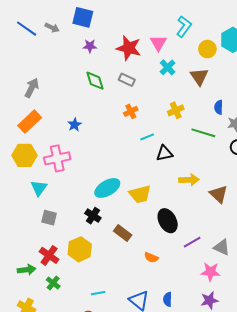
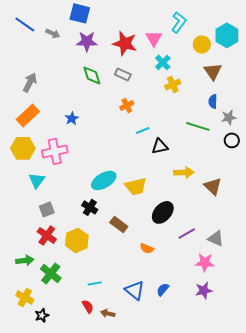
gray arrow: (52, 28) -> (53, 33), moved
purple star: (90, 46) -> (87, 41), size x1.5
brown triangle: (199, 77) -> (213, 71), moved
yellow cross: (176, 110) -> (173, 84), moved
gray square: (49, 218) -> (47, 209), turned -35
black ellipse: (168, 221) -> (163, 212), turned 70
red cross: (49, 255) -> (47, 235), moved
green cross: (53, 283) -> (51, 273), size x1.5
blue semicircle: (168, 299) -> (163, 289), turned 40

